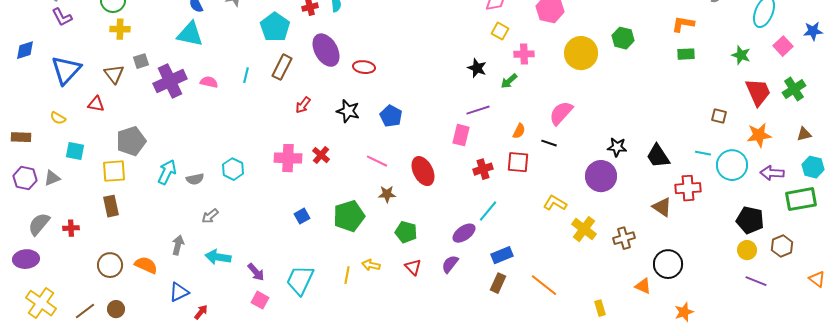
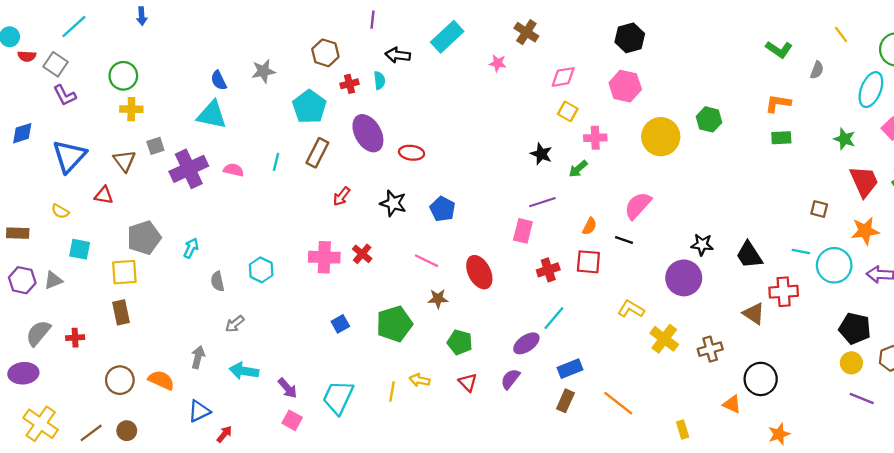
cyan arrow: (167, 172) -> (191, 248), moved, size x0.7
gray semicircle: (195, 179) -> (217, 281), turned 90

